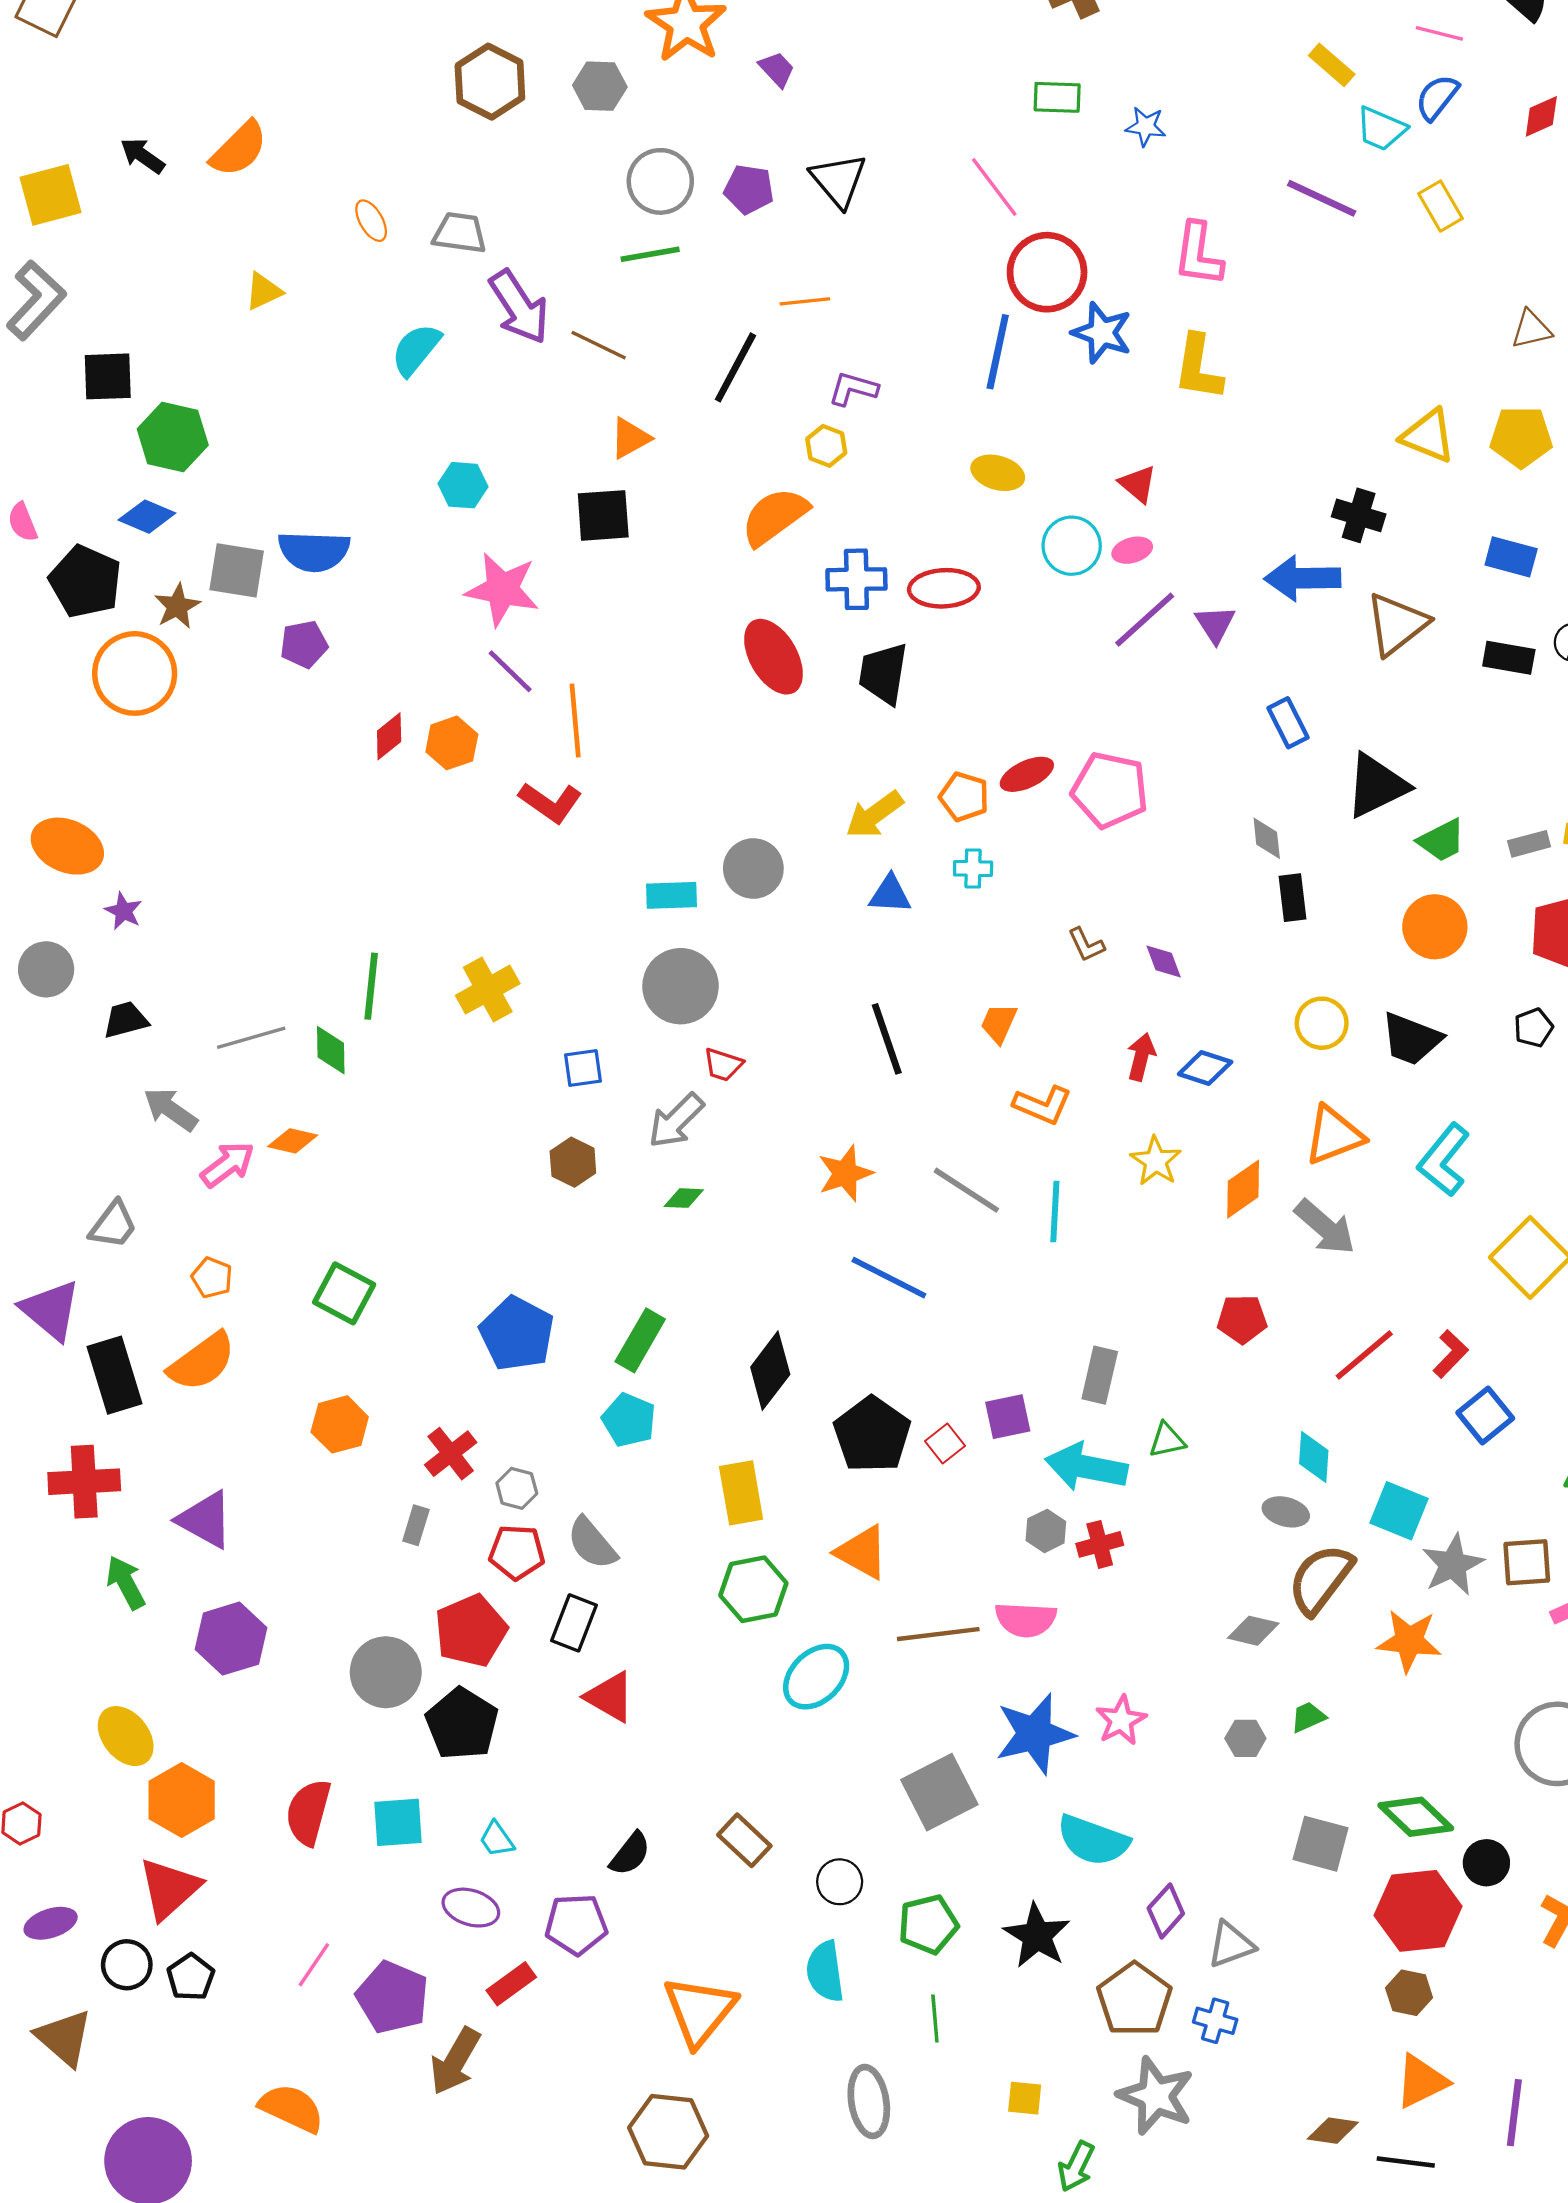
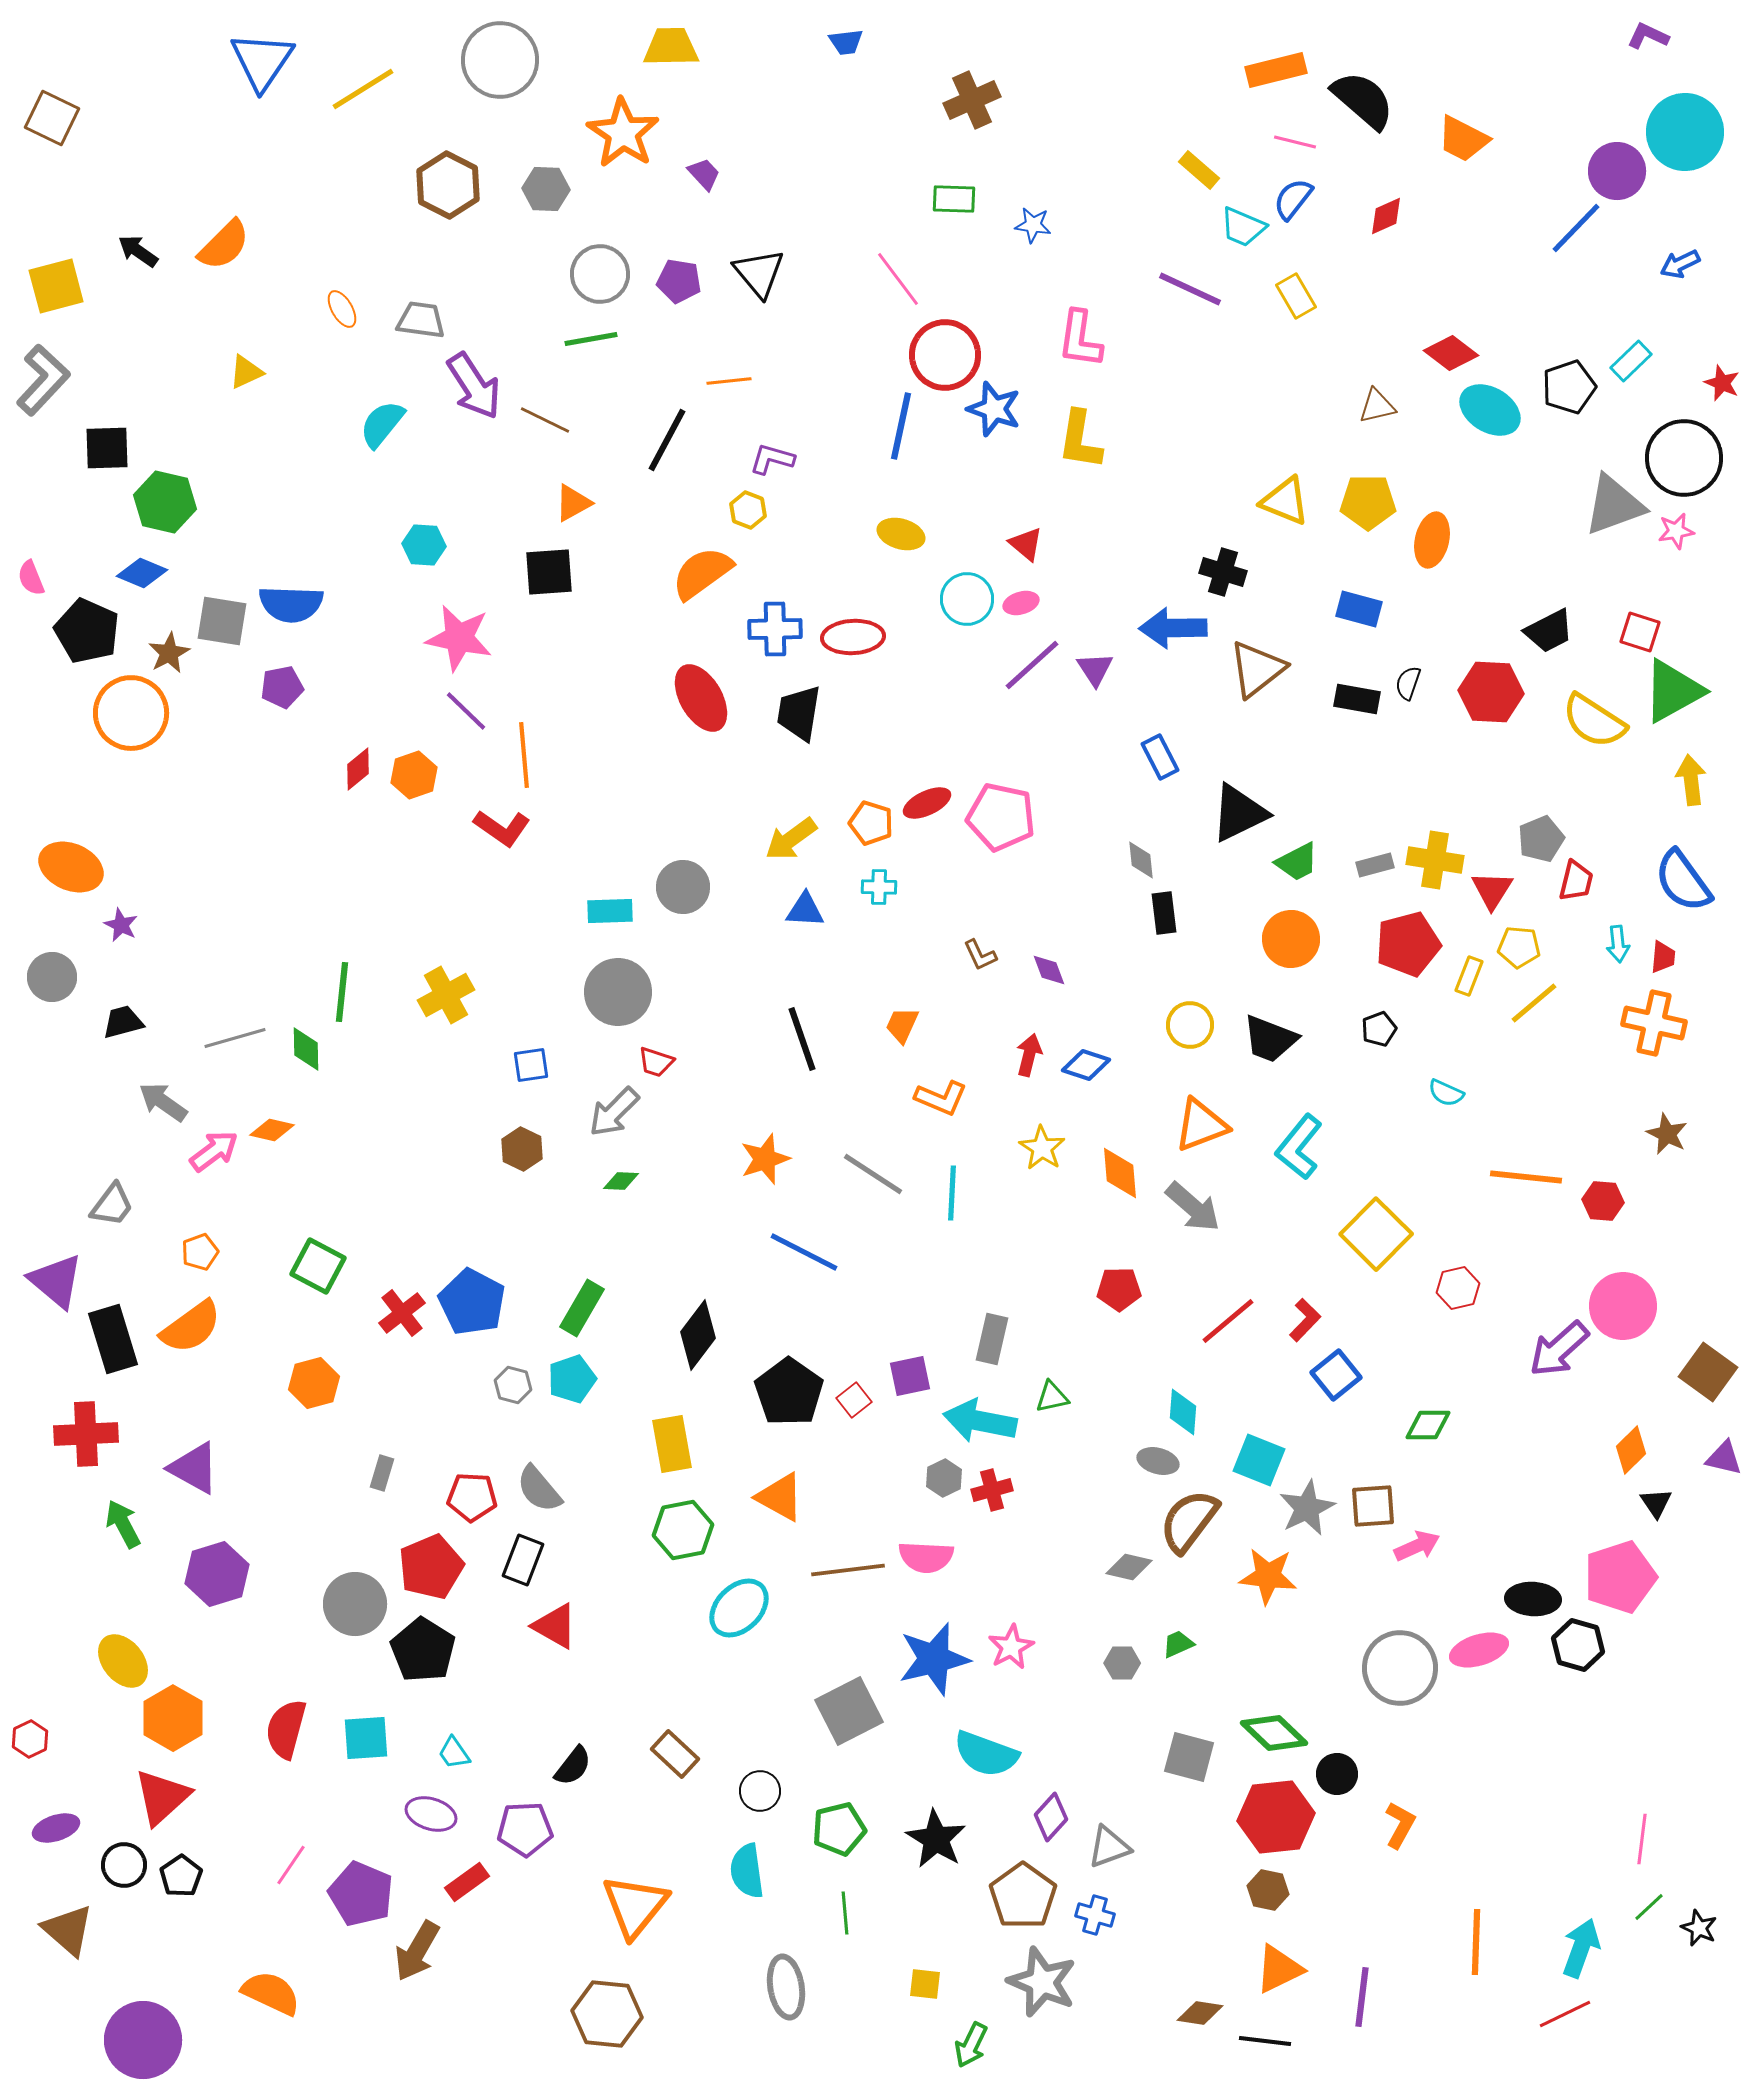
orange diamond: (1243, 1189) -> (1120, 1173), turned -60
orange pentagon: (212, 1278) -> (200, 1252), turned 30
cyan pentagon: (629, 1420) -> (572, 1379), turned 30
red cross: (451, 1454) -> (402, 1313), moved
gray hexagon: (517, 1488) -> (513, 1385), moved

